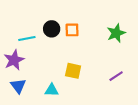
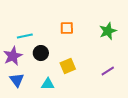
black circle: (52, 29) -> (41, 53), moved
yellow square: (73, 71) -> (68, 66), turned -35

